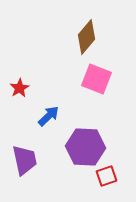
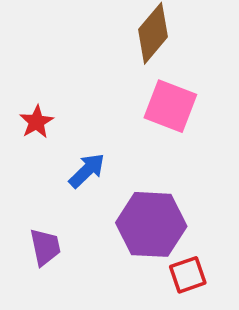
purple trapezoid: (24, 160) -> (45, 247), size x0.7

